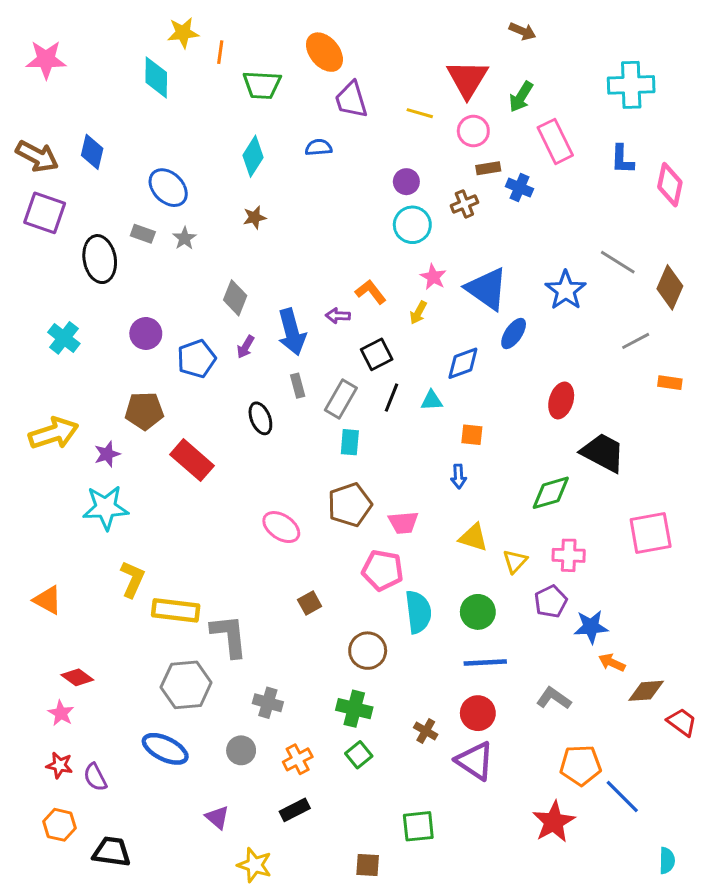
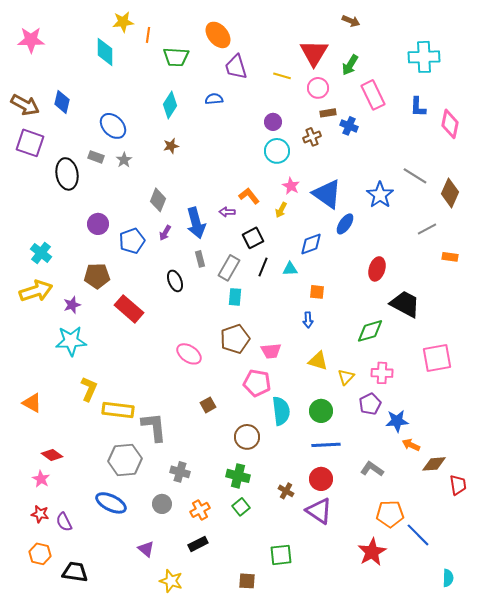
cyan cross: (64, 338) -> (41, 253), moved
red trapezoid: (682, 722) -> (458, 485), turned 45

